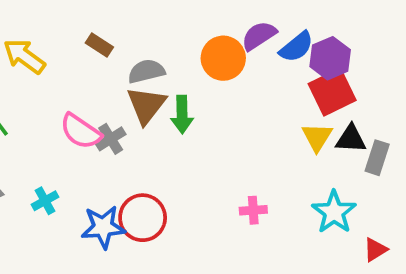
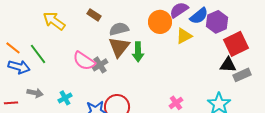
red square: (332, 92) -> (236, 44), moved
yellow triangle: (317, 137) -> (184, 36), moved, turned 30
gray rectangle: (377, 158) -> (242, 75), turned 48
pink cross: (253, 210) -> (176, 103), turned -32

